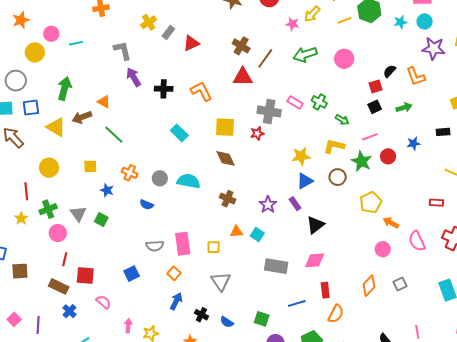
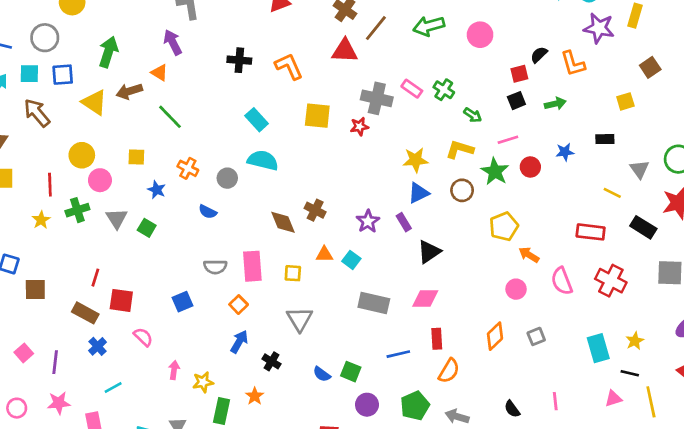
purple arrow: (134, 77) -> (173, 42), moved
brown diamond: (226, 158) -> (283, 222), moved
cyan semicircle: (189, 181) -> (263, 160), moved
red rectangle: (436, 203) -> (591, 232), size x1.5
pink circle: (58, 233) -> (100, 180), moved
blue semicircle: (227, 322) -> (322, 374), moved

